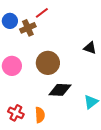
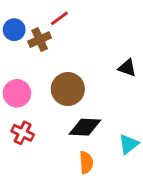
red cross: (16, 113) -> (23, 133), moved
orange semicircle: (40, 115) -> (86, 162), moved

